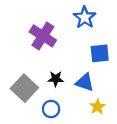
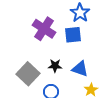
blue square: (100, 53) -> (73, 35), moved

